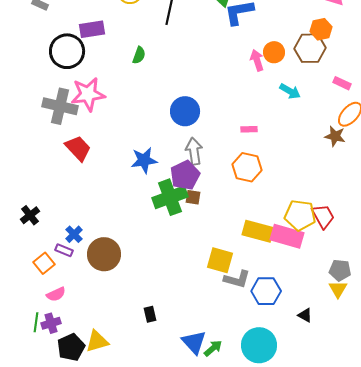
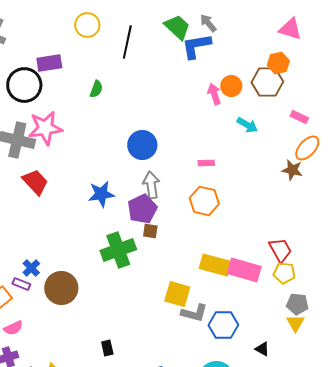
green cross: (170, 197) -> (118, 250), moved
yellow pentagon: (300, 215) -> (284, 273), moved, size x0.7

